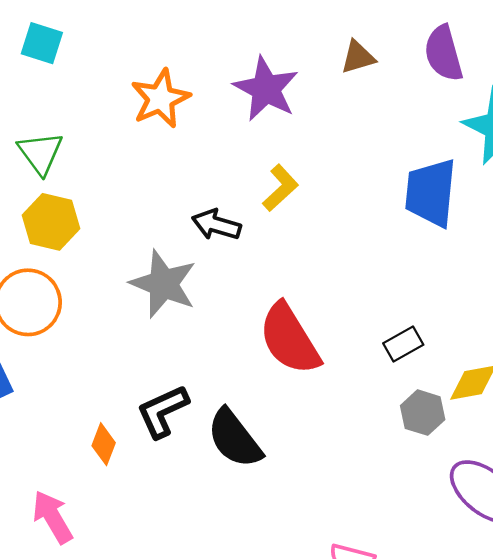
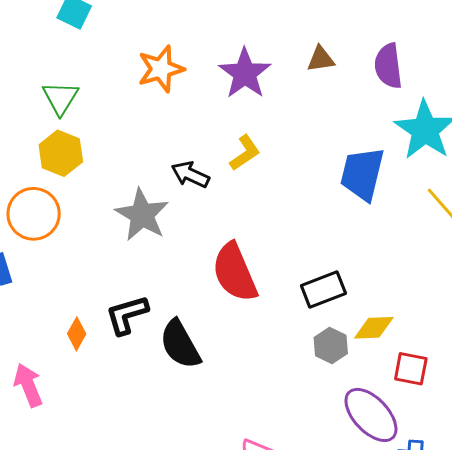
black rectangle: (403, 344) -> (323, 289), size x1.4

